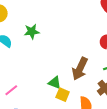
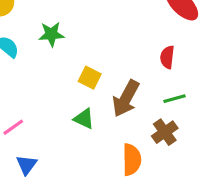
yellow square: (63, 95) -> (90, 78), moved

